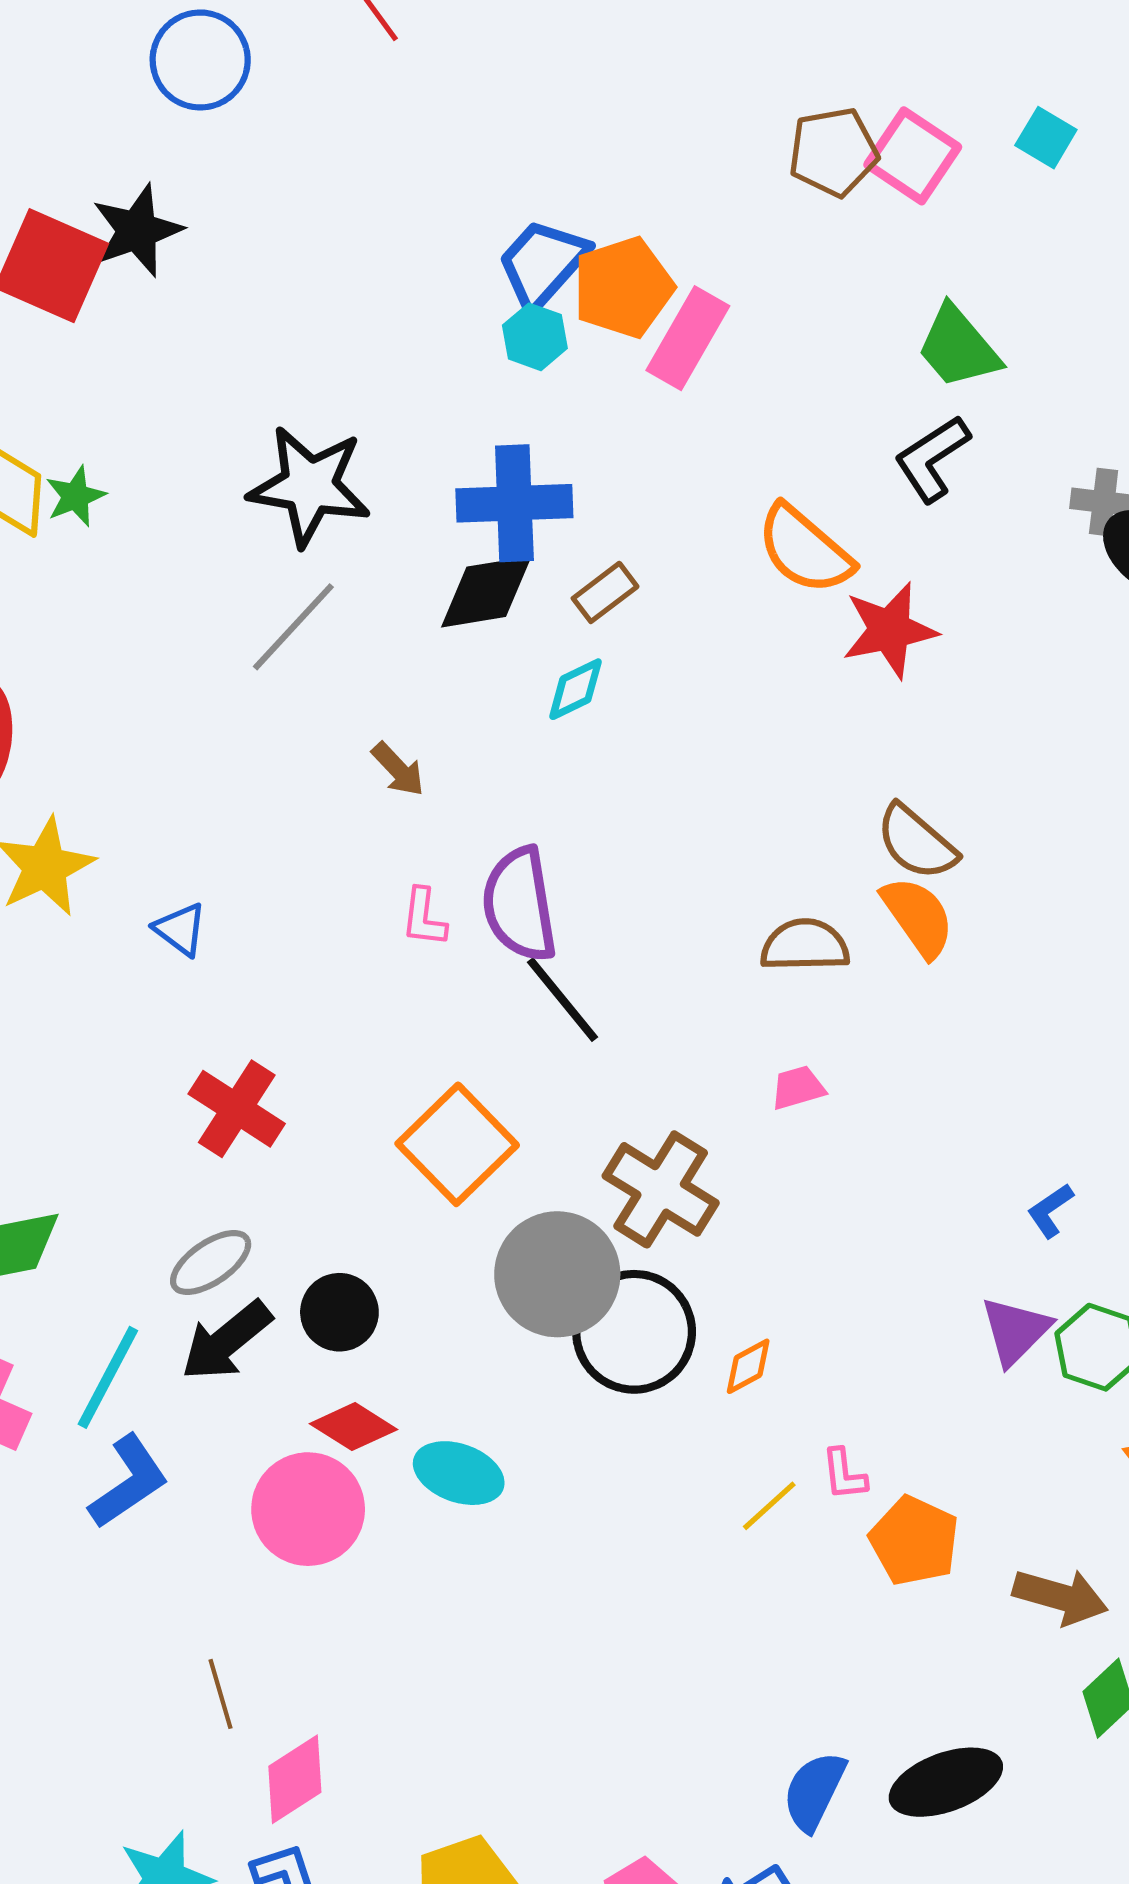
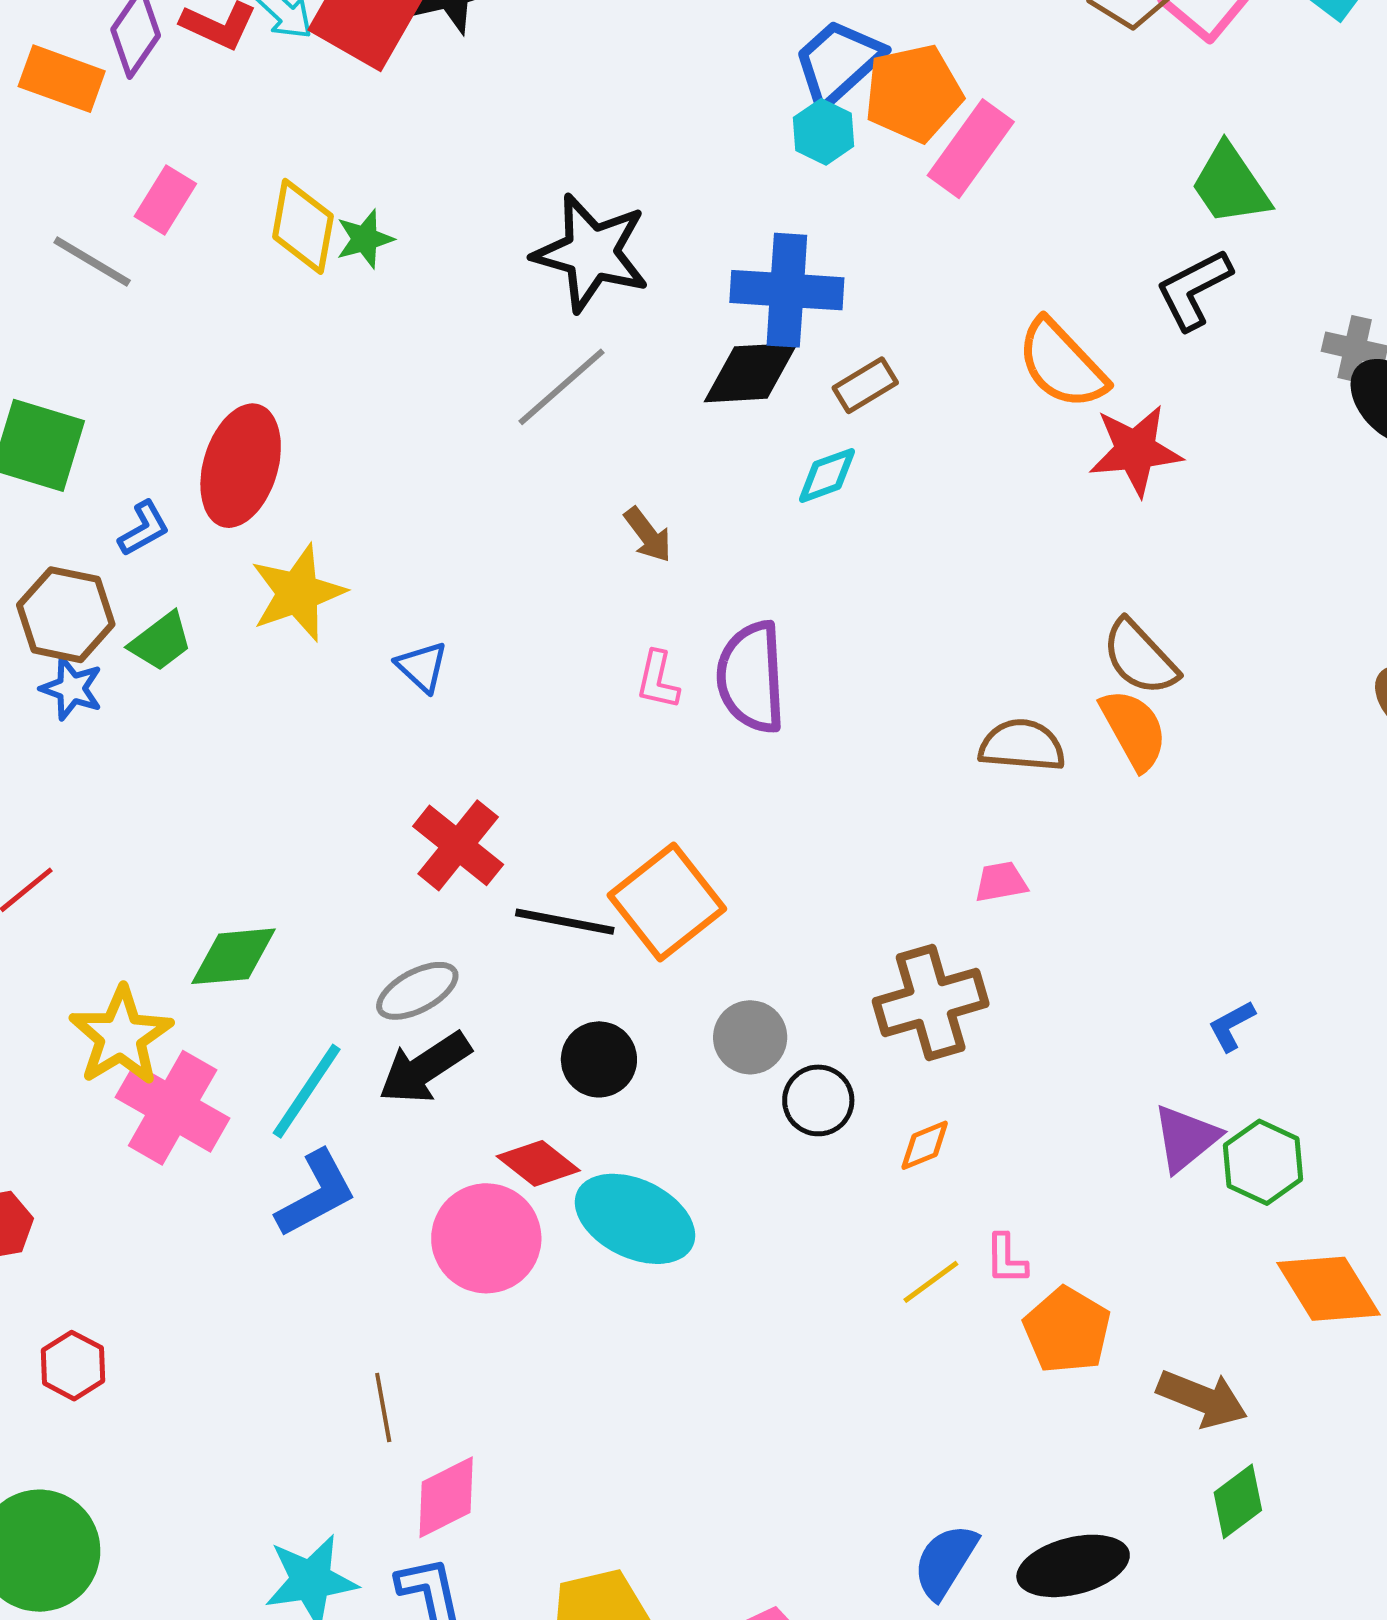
black line: (562, 1000) -> (565, 922), moved, turned -46
brown cross: (661, 1189) -> (931, 1003), moved, turned 36
gray circle: (557, 1274) -> (750, 1037), size x0.6
black circle: (339, 1312) -> (599, 1059), moved
black circle: (634, 1332) -> (818, 1100), size x0.6
cyan ellipse: (459, 1473) -> (635, 1219), size x1.4

